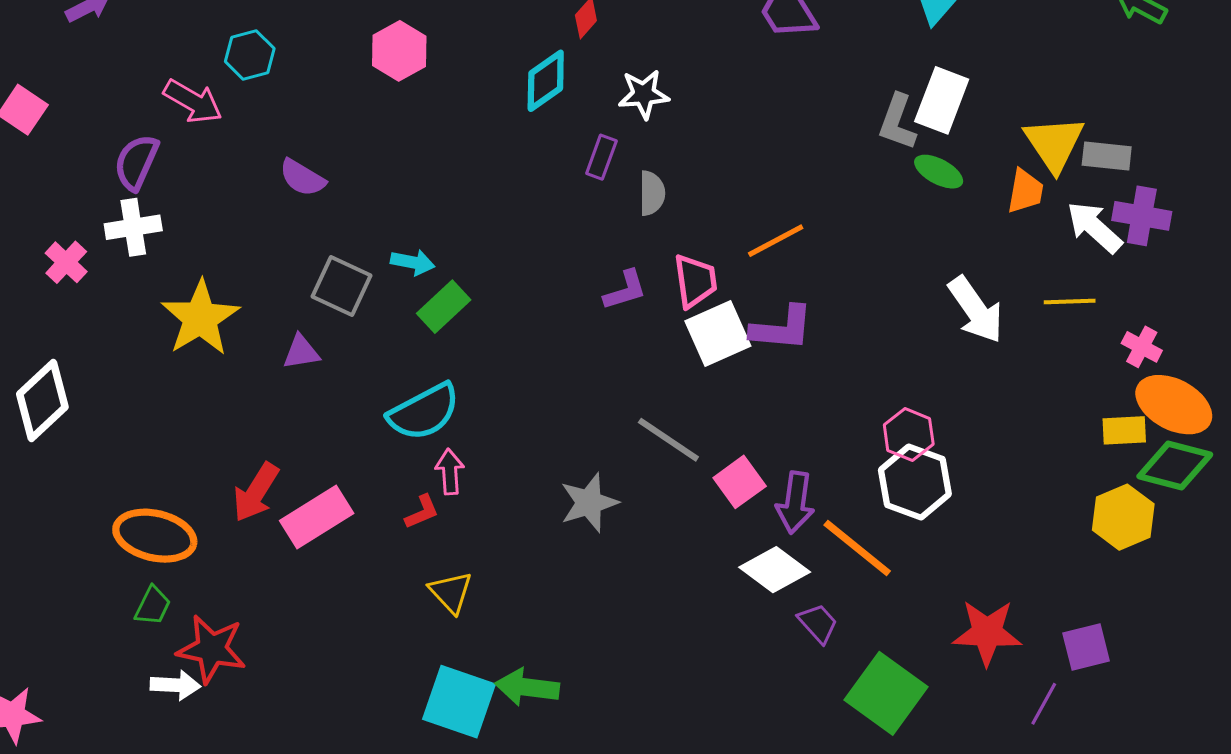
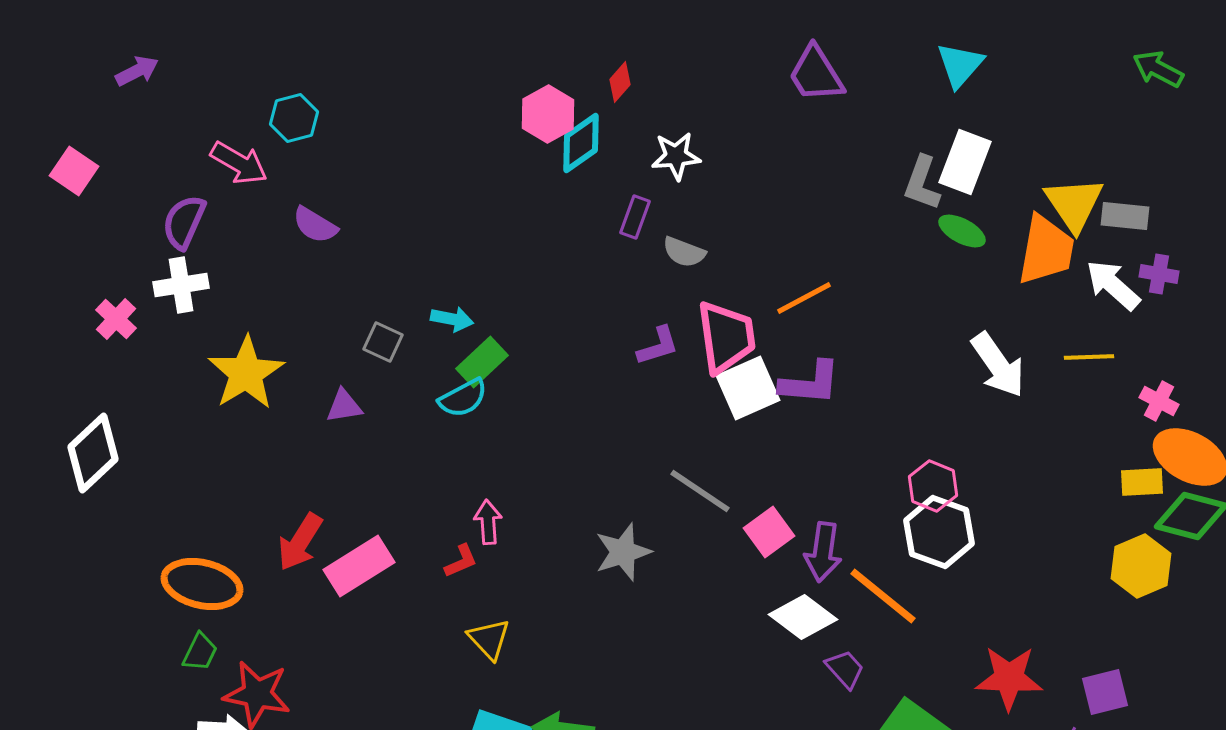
pink hexagon: (399, 51) -> (548, 114), moved
purple semicircle: (302, 178) -> (315, 225), moved
orange trapezoid: (1025, 191) -> (1046, 250), size x1.6
gray semicircle: (652, 193) -> (684, 252), turned 111
purple cross: (1142, 216) -> (1159, 274), size x0.7
pink trapezoid: (695, 281) -> (726, 337), size x1.4
gray square: (341, 286) -> (383, 342), size x0.7
cyan semicircle: (424, 412) -> (463, 398), moved, size x0.7

